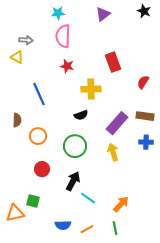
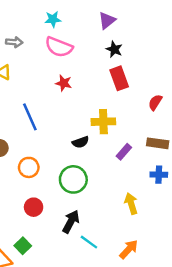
black star: (144, 11) -> (114, 49), moved
pink semicircle: (63, 36) -> (59, 47), turned -70
gray arrow: (26, 40) -> (14, 42), moved
yellow cross: (91, 89) -> (103, 122), moved
purple rectangle: (117, 123) -> (124, 152), size x0.6
yellow arrow: (113, 152) -> (131, 204), moved
green square: (33, 201) -> (23, 246), turned 32

